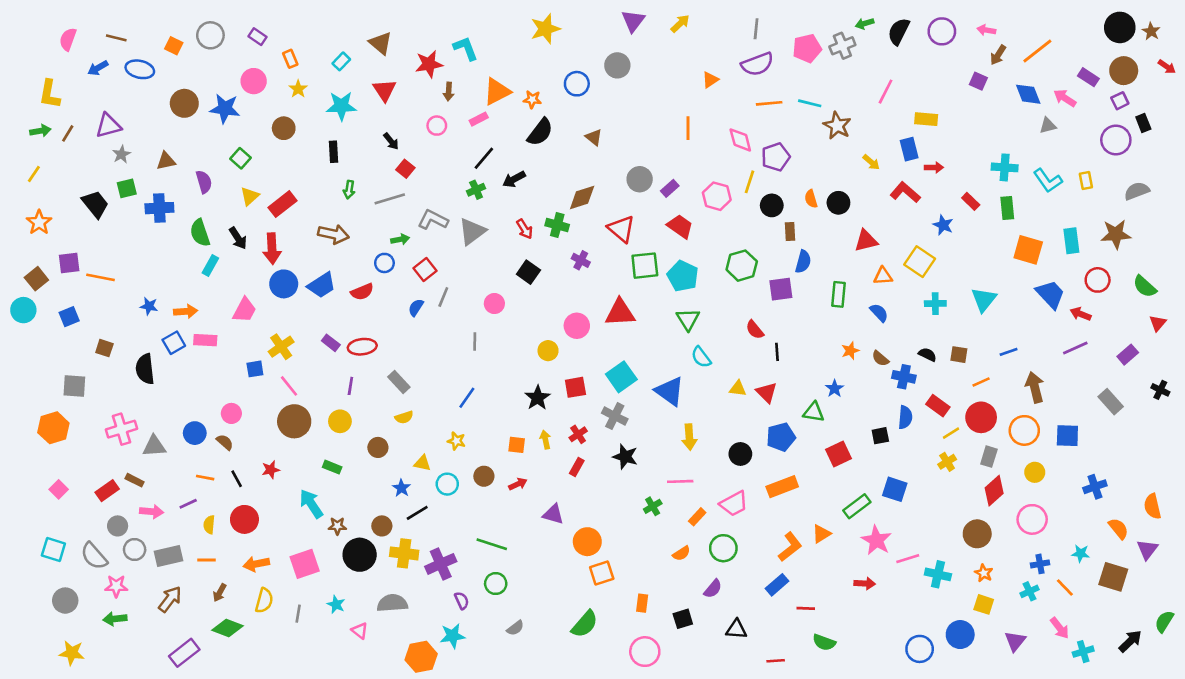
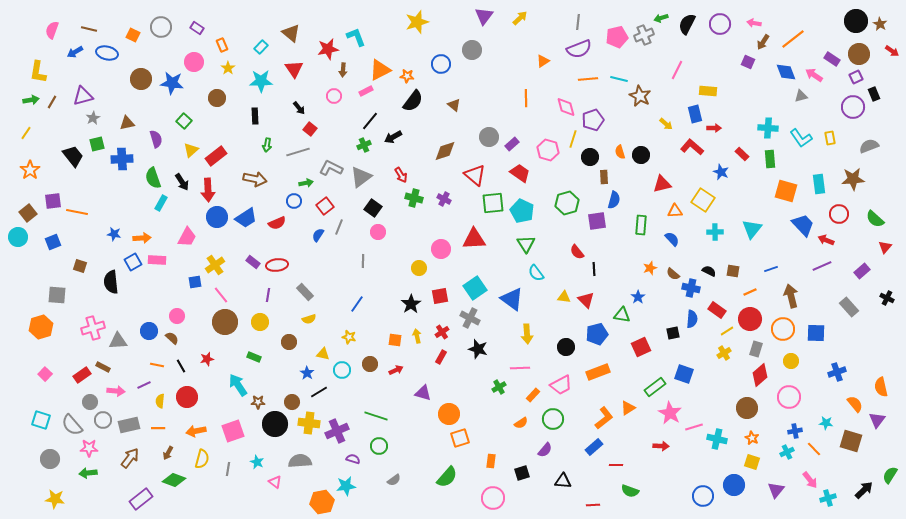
green cross: (557, 225) -> (414, 198), moved
black square: (528, 272) -> (373, 208), moved
purple semicircle: (462, 601) -> (353, 459), turned -48

